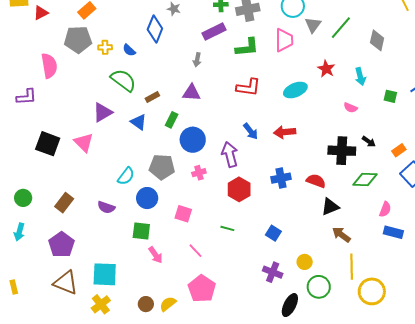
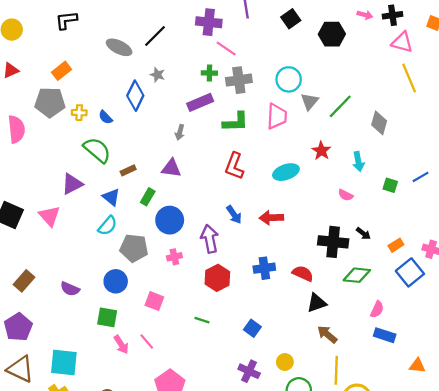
red L-shape: (248, 87) -> (234, 166), turned 100
cyan semicircle: (126, 176) -> (108, 226), moved
pink line: (195, 251) -> (147, 342), moved

